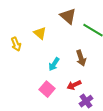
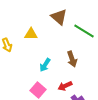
yellow triangle: (40, 33) -> (31, 34), turned -40

